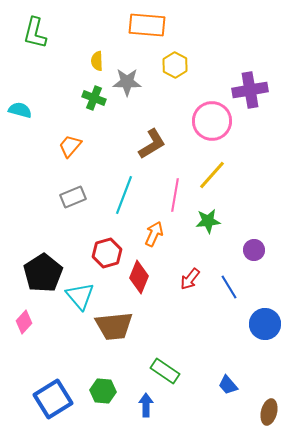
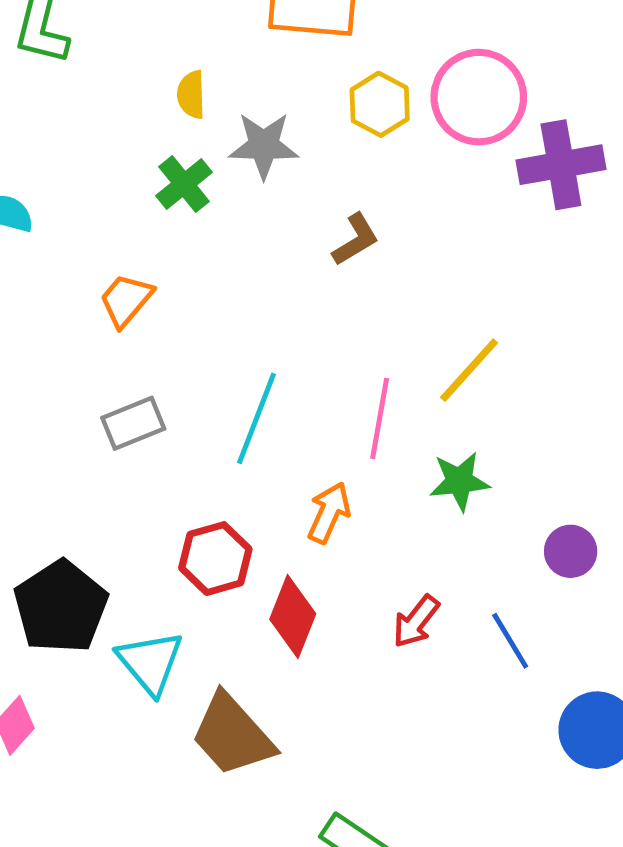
green cross: (94, 98) -> (184, 184), turned 30
pink circle: (212, 121) -> (479, 97), moved
brown L-shape: (152, 144) -> (356, 240), moved, size x0.7
brown trapezoid: (114, 326) -> (232, 735), turned 54

